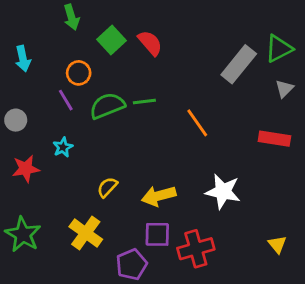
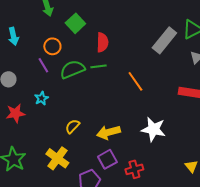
red semicircle: (150, 43) -> (102, 42), moved, turned 42
purple square: (157, 234) -> (107, 159), turned -30
red cross: (196, 249) -> (134, 169), size x0.7

